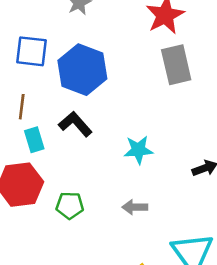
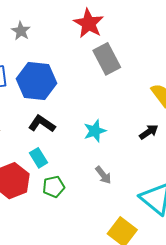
cyan rectangle: (34, 140) -> (39, 158), moved
gray arrow: (135, 207) -> (103, 175), turned -114

